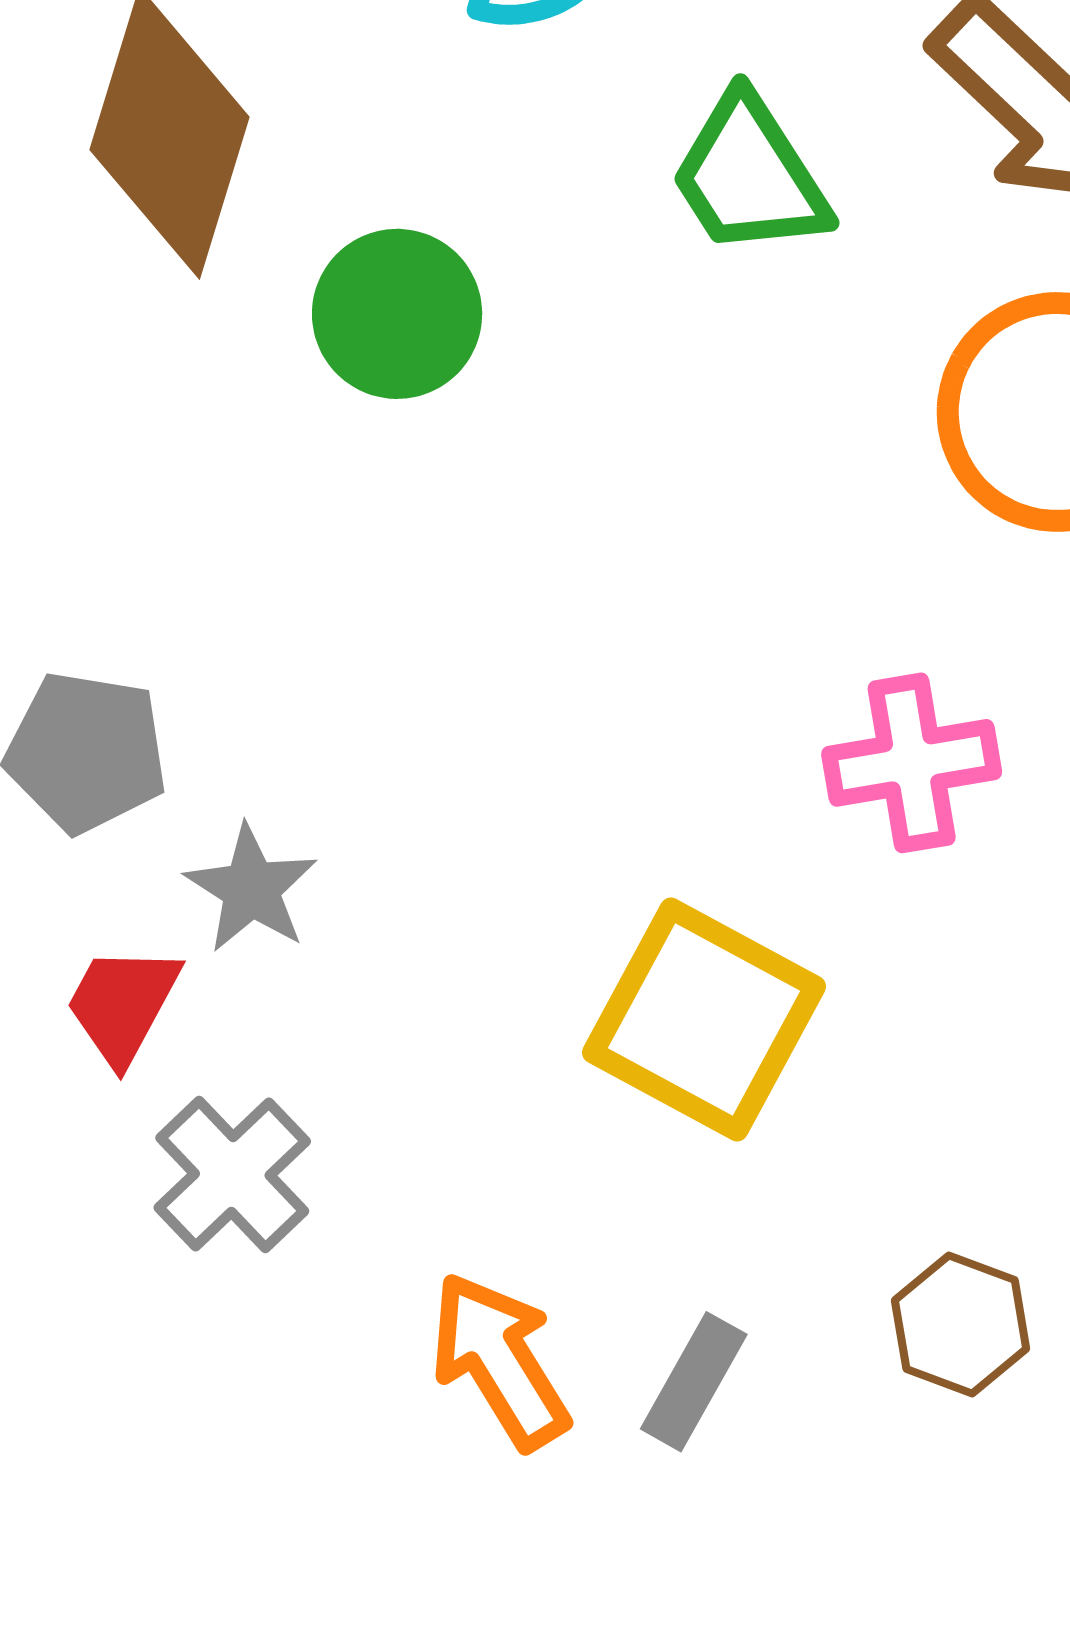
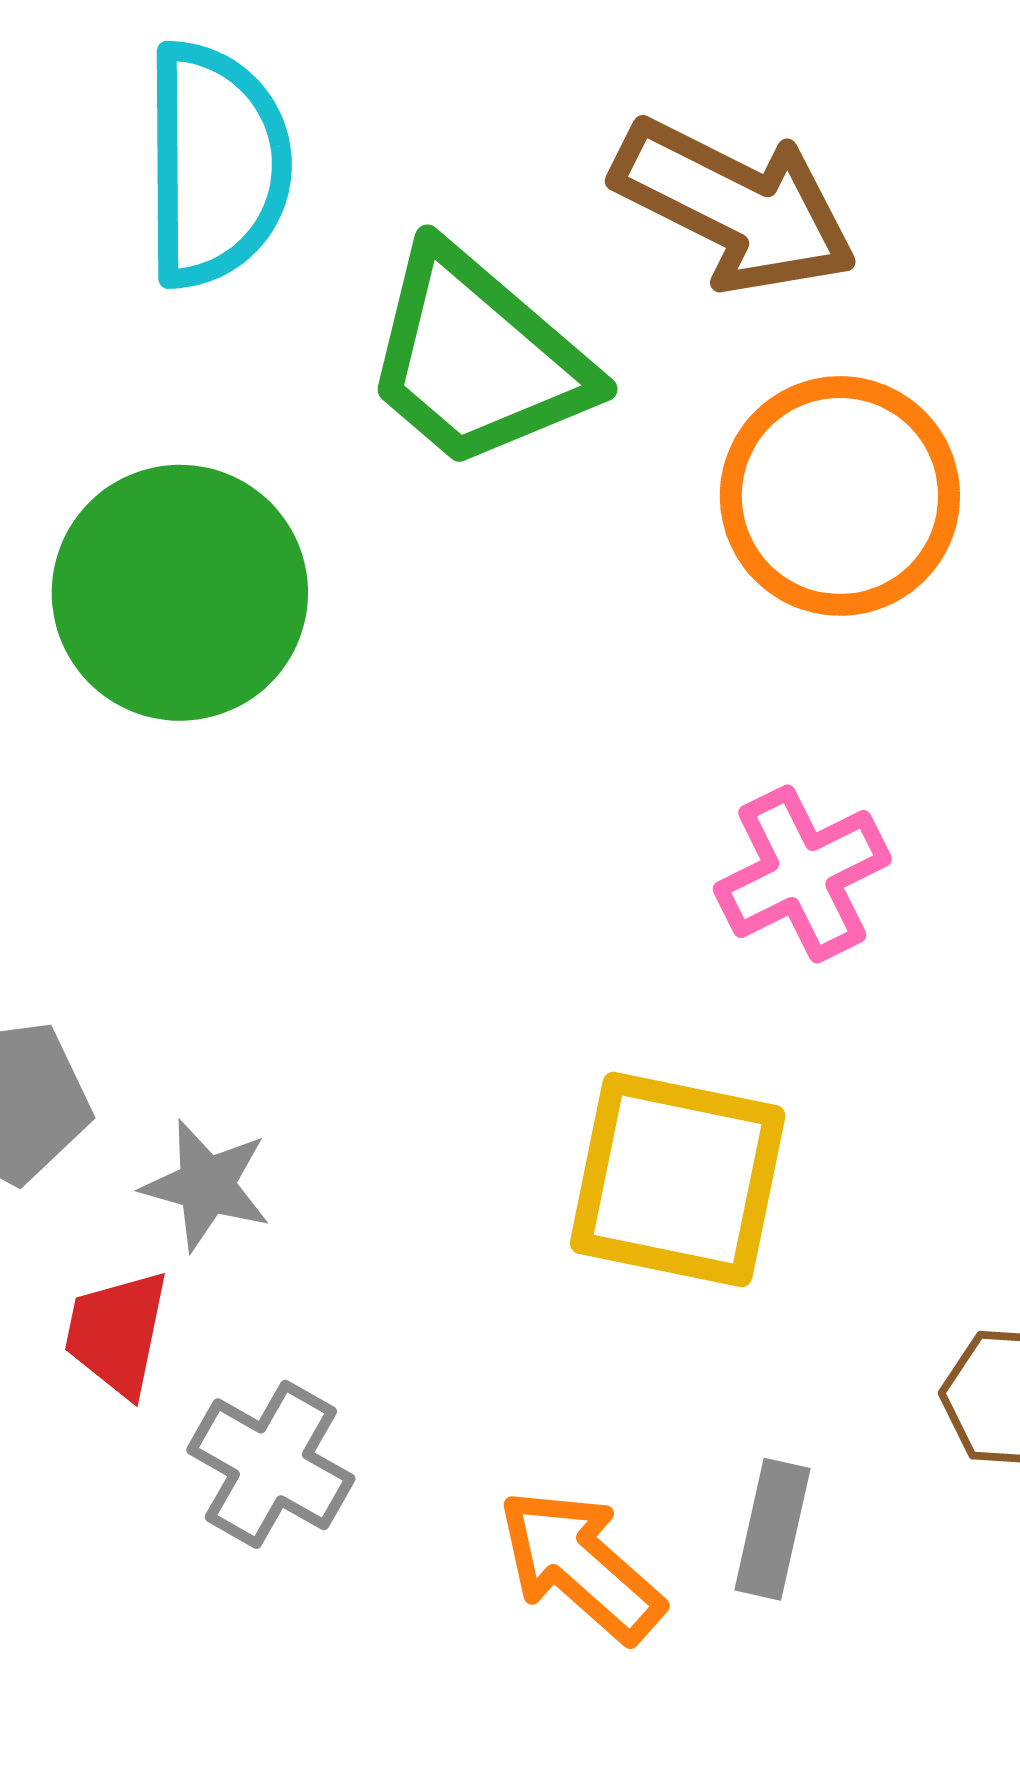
green trapezoid: (749, 176) -> (477, 359), size x1.4
green circle: (397, 314) -> (180, 593), size x1.5

